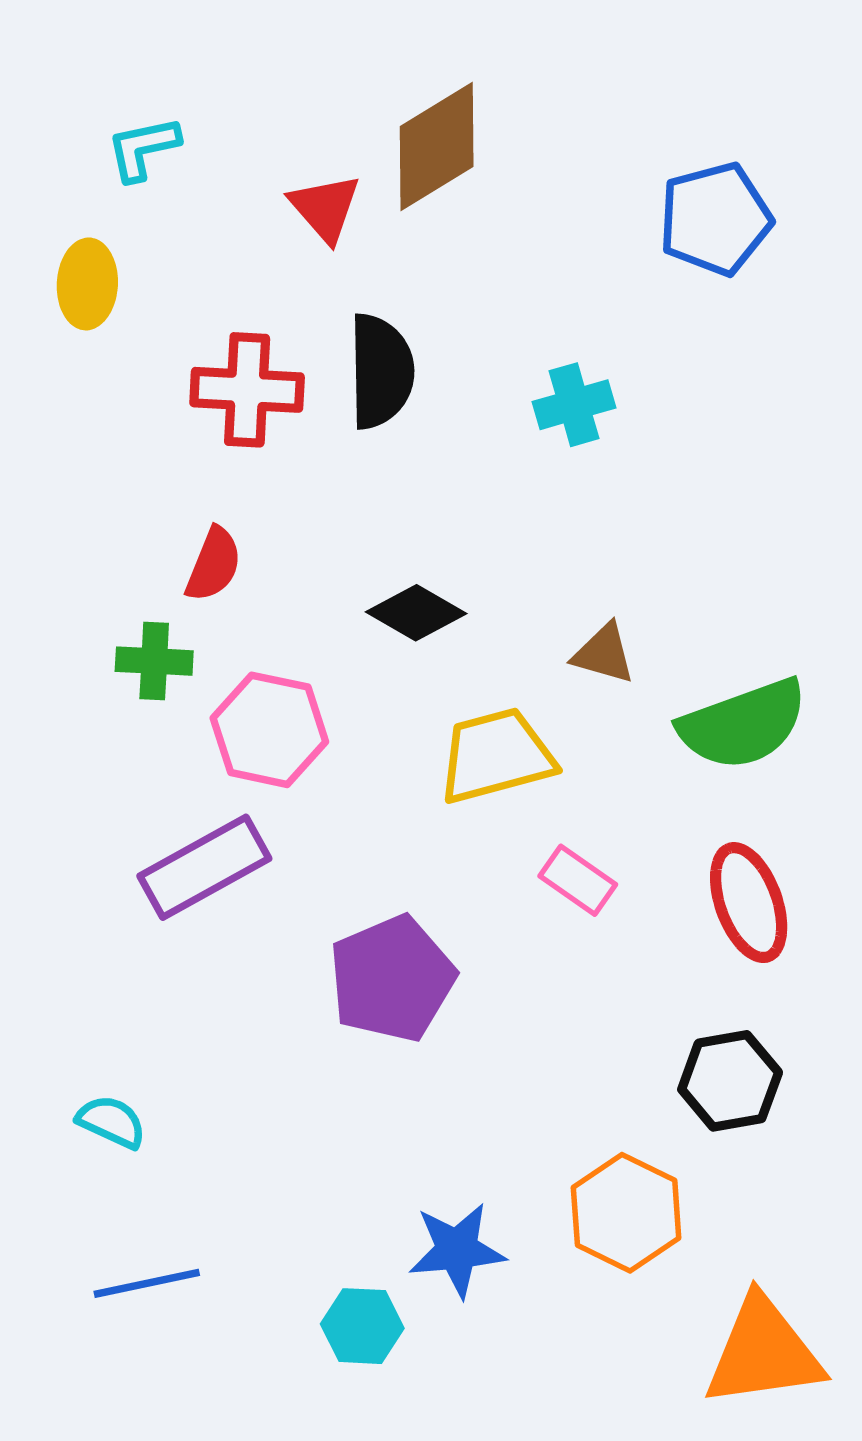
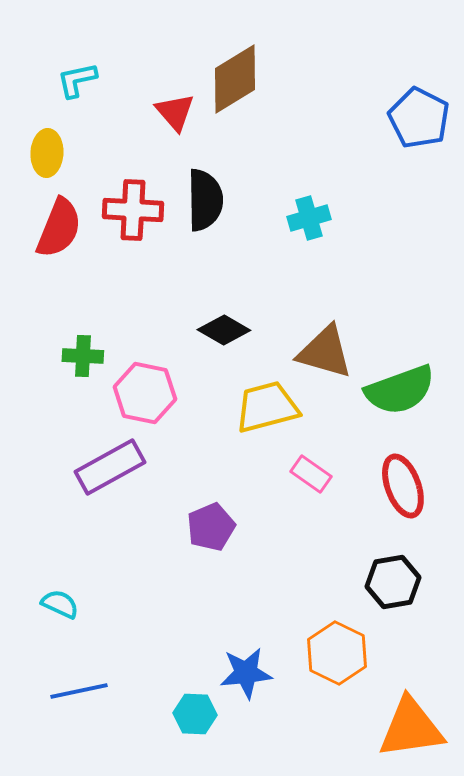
blue pentagon: (715, 219) -> (419, 118), moved, turned -30
red semicircle: (214, 564) -> (59, 228), moved, size x1.5
brown triangle: (604, 654) -> (325, 352), size x1.6
purple pentagon: (392, 979) -> (211, 527), size x0.7

